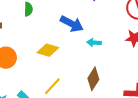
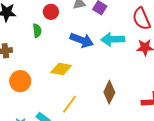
cyan arrow: (94, 43) -> (113, 39), moved, size x1.6

